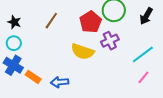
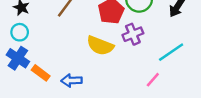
pink line: (143, 77) -> (153, 80), moved

